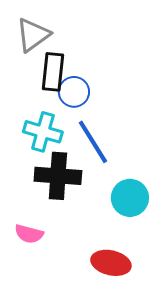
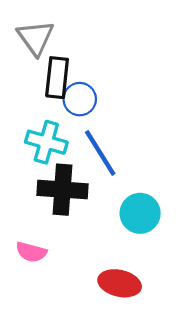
gray triangle: (33, 35) -> (36, 38), turned -30

